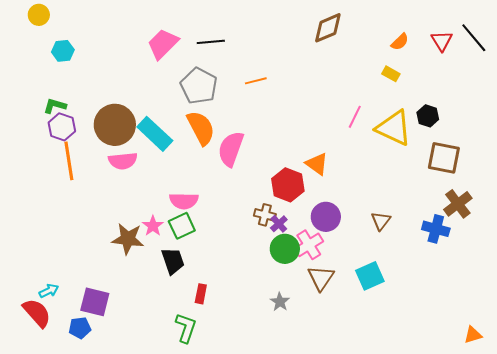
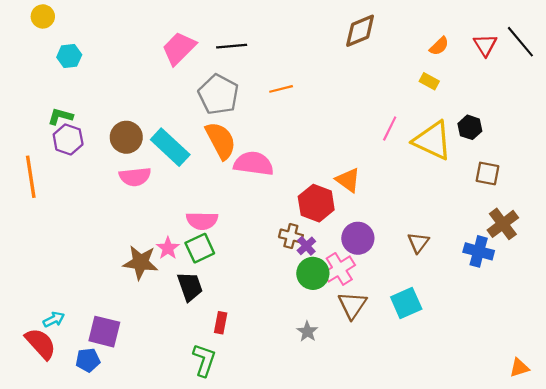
brown circle: (115, 125) -> (126, 137), size x0.7
pink semicircle: (231, 149) -> (254, 164), turned 78
brown square: (444, 158) -> (487, 173), size x0.7
orange line: (69, 161) -> (31, 177), moved

